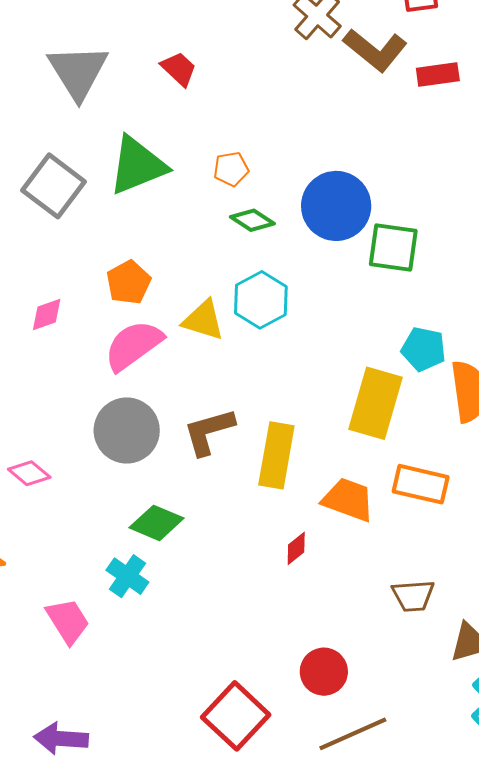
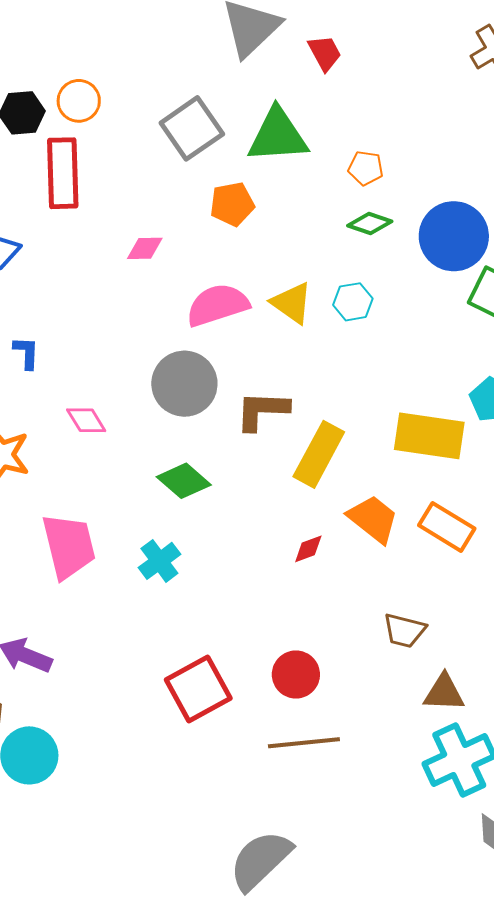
red trapezoid: (179, 69) -> (325, 53), moved
green diamond: (252, 220) -> (370, 224), turned -33
orange pentagon: (129, 282) -> (232, 204), moved
cyan hexagon: (261, 300) -> (353, 302), size x0.7
yellow rectangle: (375, 403) -> (429, 436), turned 64
pink diamond: (29, 473) -> (86, 420), moved
cyan cross: (127, 576) -> (159, 561), moved
pink trapezoid: (68, 621) -> (69, 546), size x1.4

